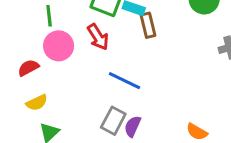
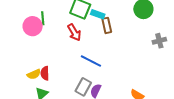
pink circle: (59, 46) -> (33, 26), moved
red semicircle: (28, 68) -> (45, 73), moved, turned -64

